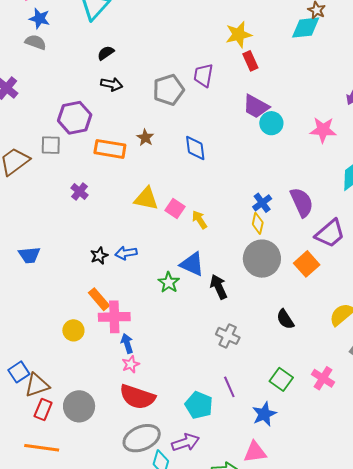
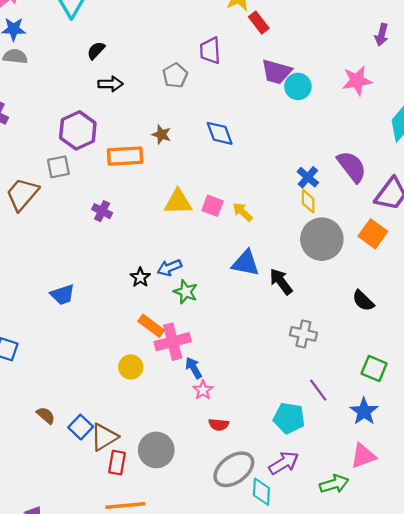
gray pentagon: (168, 90) -> (175, 75), size x0.7
green star: (169, 282) -> (186, 292), moved
red semicircle: (137, 397) -> (219, 425), size x0.5

